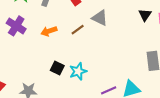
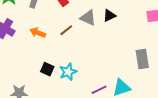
black triangle: (145, 15) -> (109, 16), moved, turned 32
orange arrow: (49, 31) -> (38, 33), turned 42

